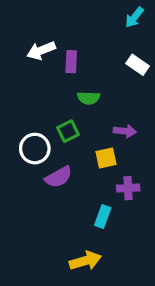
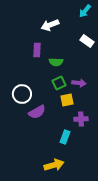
white arrow: (41, 51) -> (50, 25), moved
purple rectangle: (71, 62) -> (37, 50), moved
green square: (68, 131) -> (59, 83), moved

